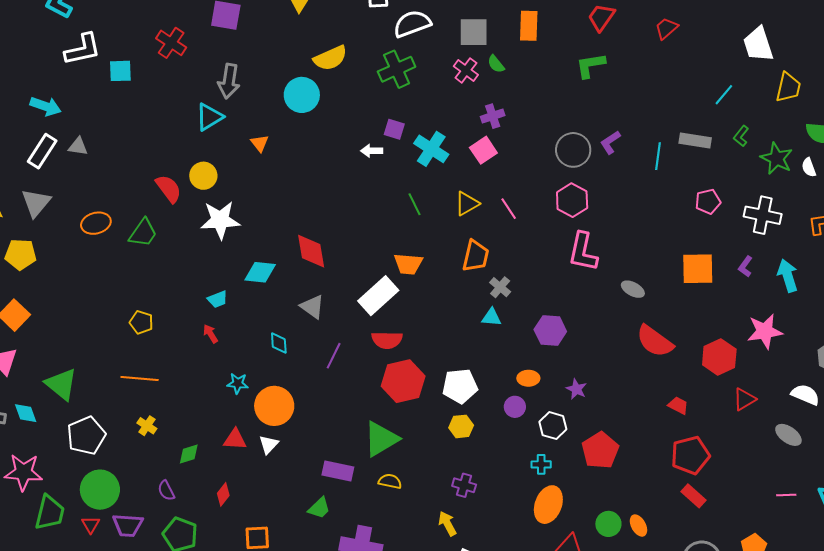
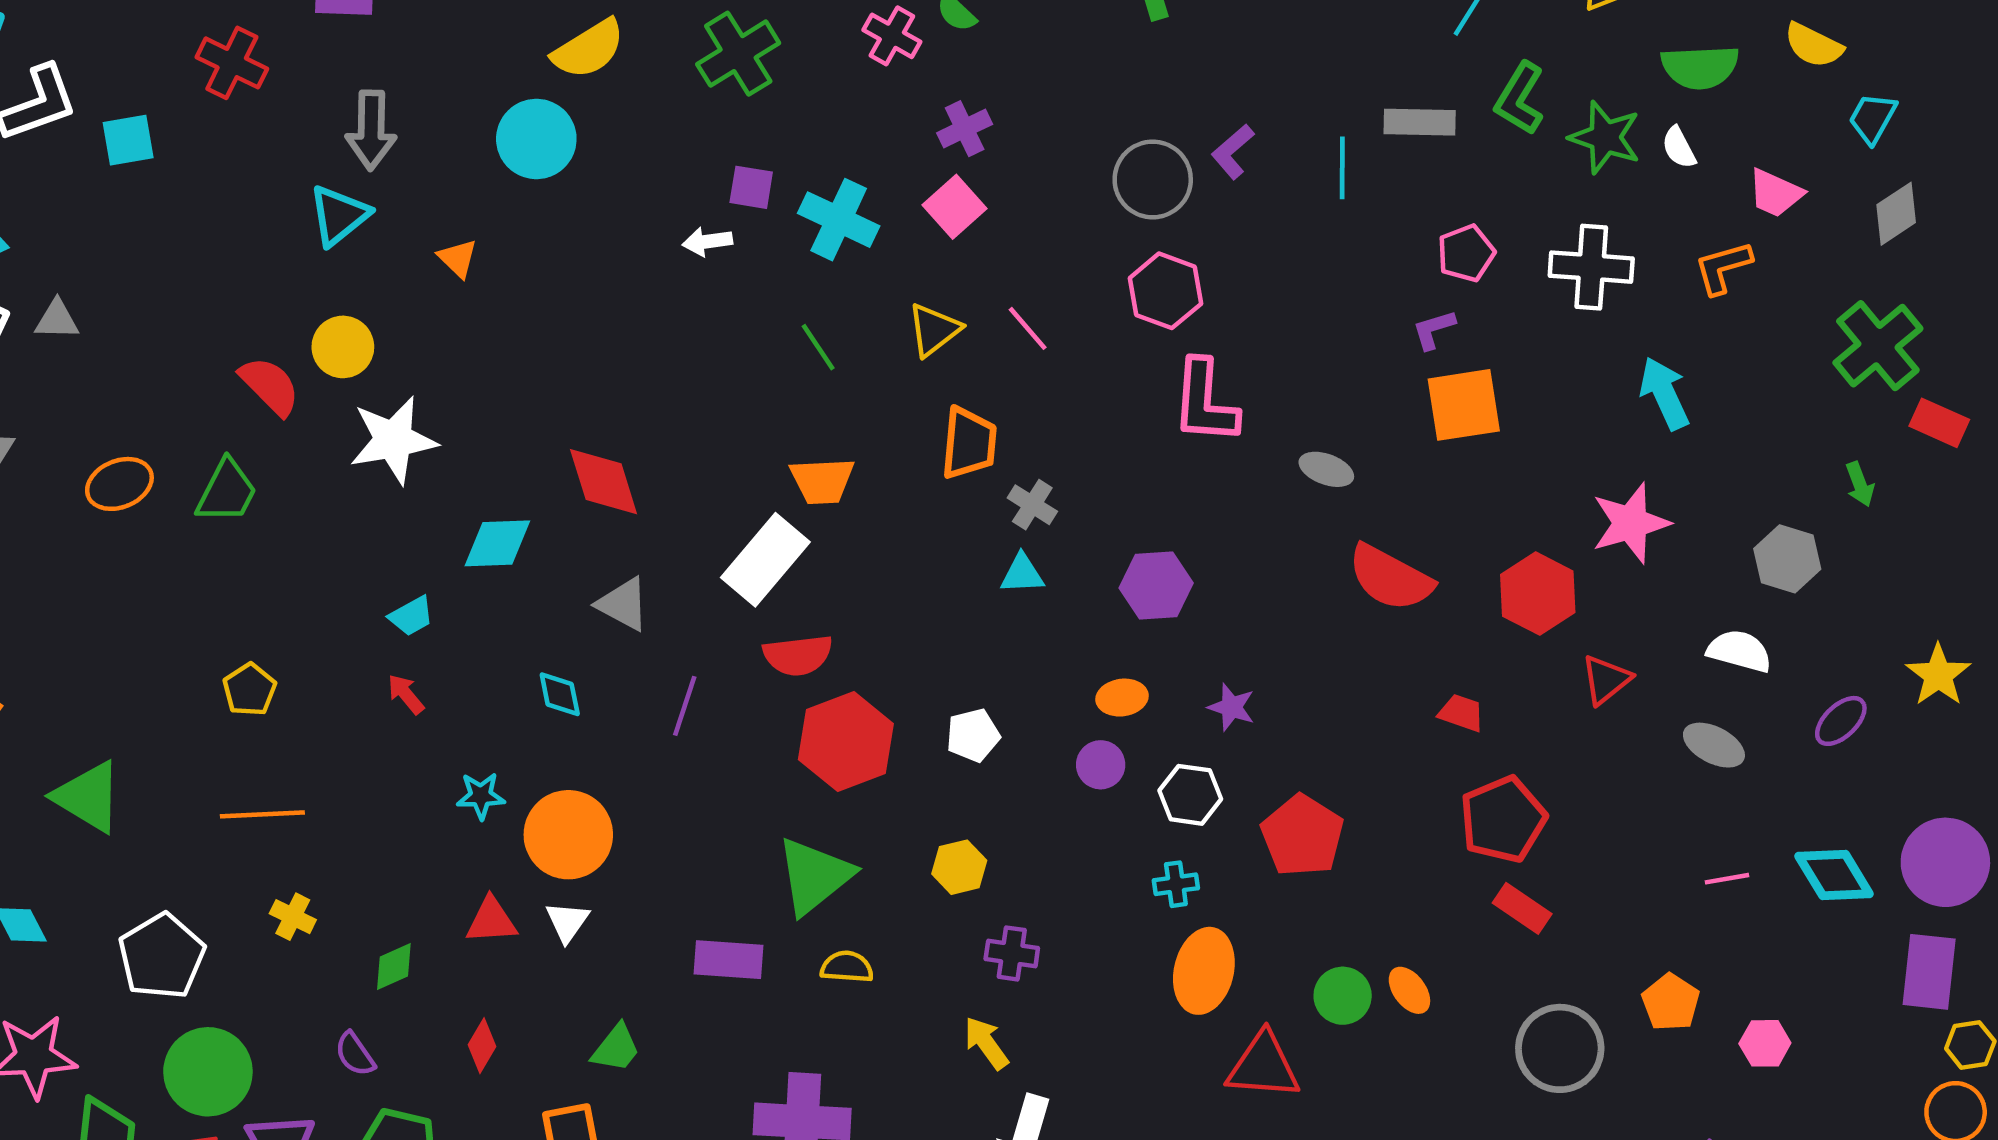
green L-shape: (741, 136) -> (1520, 98), size x1.5
purple L-shape: (745, 266) -> (1434, 329), moved, turned 45
yellow pentagon: (141, 322) -> (249, 690), turned 30
green triangle: (61, 384) -> (88, 797), moved
white pentagon: (460, 386) -> (973, 735), size x0.7
yellow hexagon: (461, 426) -> (959, 867), moved
green trapezoid: (319, 508) -> (616, 1048), moved

